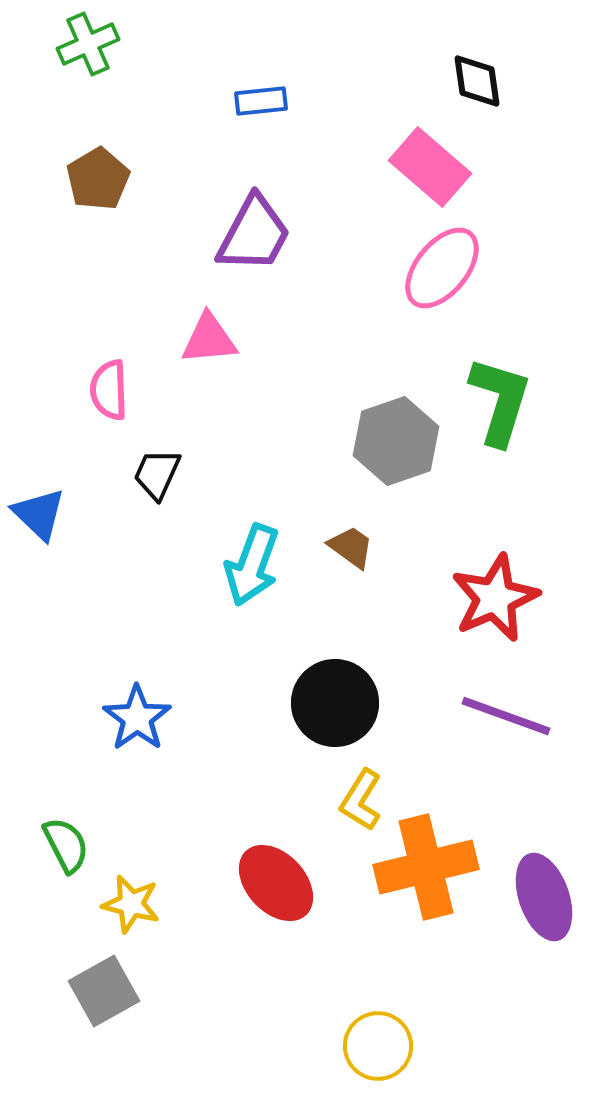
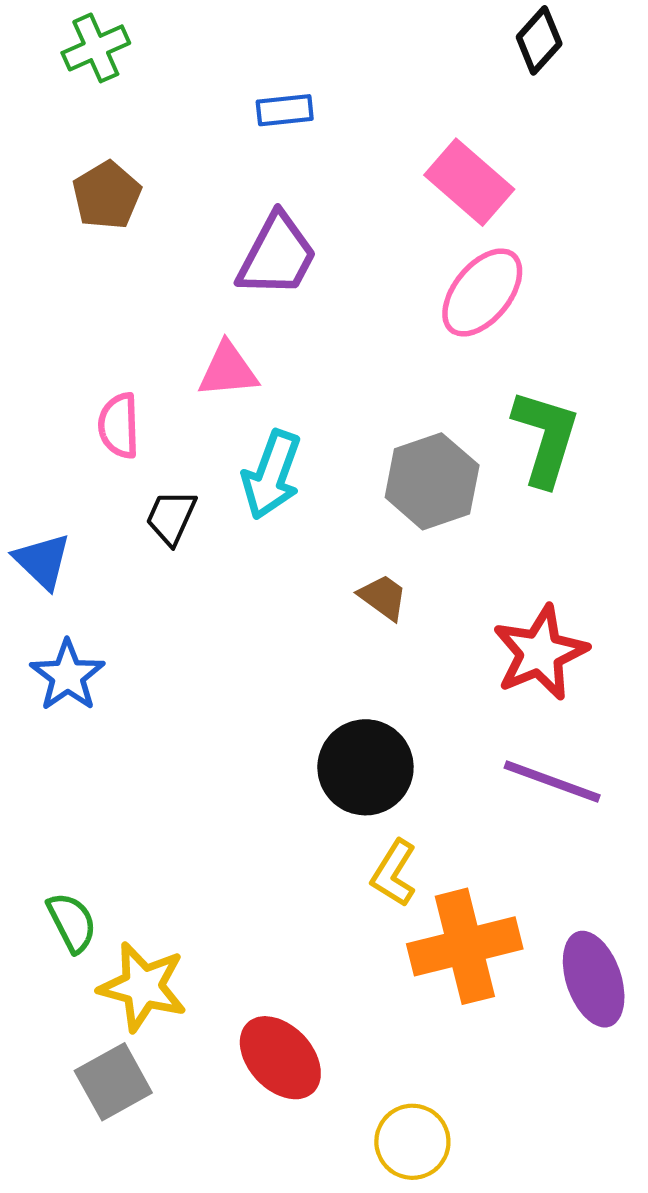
black diamond: (477, 81) -> (539, 40), moved, turned 50
cyan arrow: (252, 565) -> (272, 475), moved
blue star: (137, 718) -> (67, 676), moved
red ellipse: (276, 883) -> (280, 1058), moved
yellow star: (131, 904) -> (143, 987), size x1.4

